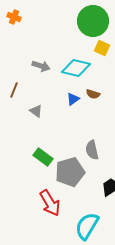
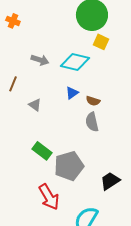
orange cross: (14, 17) -> (13, 21), moved
brown semicircle: (93, 94) -> (93, 101), moved
gray semicircle: (92, 150) -> (92, 122), moved

